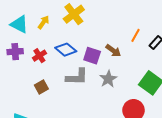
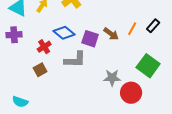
orange line: (136, 35) -> (132, 29), moved
red cross: (39, 56) -> (44, 47), moved
gray star: (108, 79) -> (112, 78), moved, turned 30

